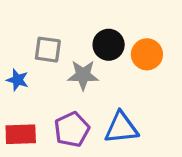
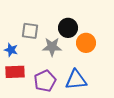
orange circle: (147, 54) -> (86, 43), moved
red rectangle: (21, 134) -> (15, 72), moved

